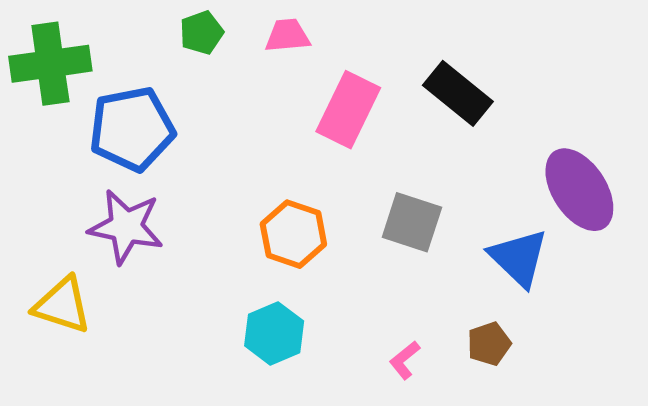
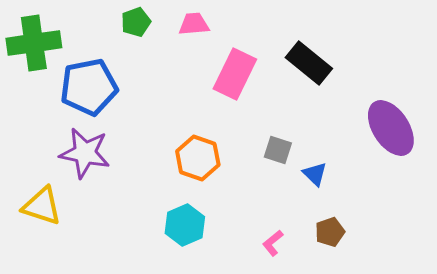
gray square: (412, 222) -> (278, 150), size x0.7
blue triangle: (519, 258) -> (315, 174), moved, size x0.6

